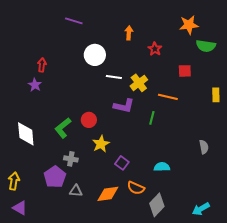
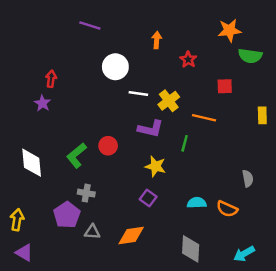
yellow star: (101, 144) -> (155, 166), moved, turned -30
orange semicircle: (136, 188) -> (227, 209), moved
gray diamond: (157, 205) -> (191, 249), turned -40

